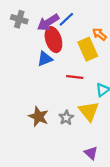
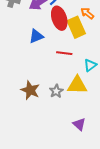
red ellipse: (53, 40) -> (59, 18), moved
yellow triangle: (89, 111) -> (77, 85), turned -50

